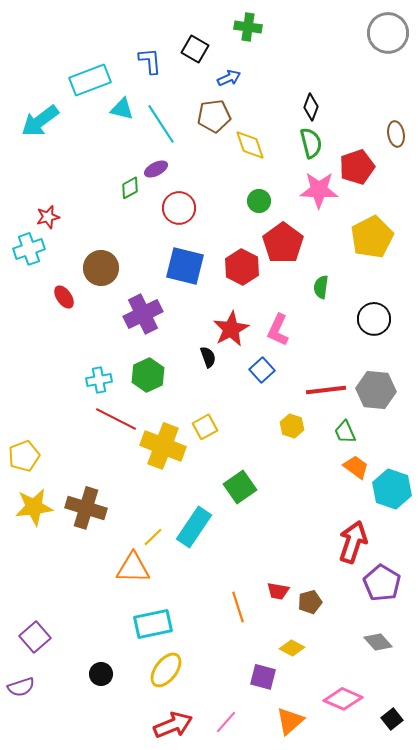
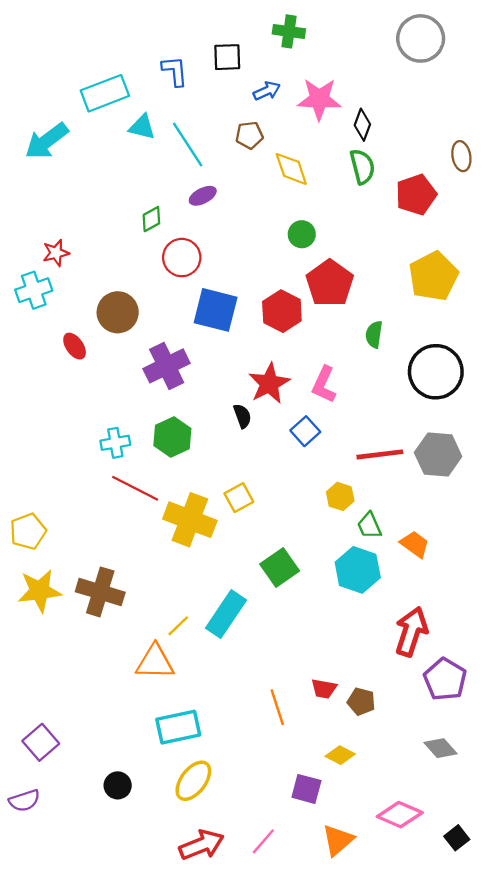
gray circle: (388, 33) -> (421, 38), moved
black square: (195, 49) -> (227, 57), turned -32
brown pentagon: (214, 116) -> (249, 135), size x0.7
purple ellipse: (156, 169) -> (203, 196), moved
pink star: (319, 190) -> (319, 99), moved
red circle: (179, 208) -> (182, 258), moved
black circle: (374, 319) -> (436, 372), size x1.4
green trapezoid: (345, 432) -> (369, 526), moved
cyan hexagon: (392, 489) -> (358, 570), moved
brown pentagon: (310, 602) -> (361, 702), turned 30

